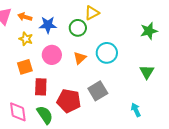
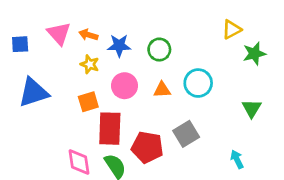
yellow triangle: (92, 13) -> (232, 29), moved
orange triangle: (80, 58) -> (162, 90), turned 40
red rectangle: (41, 87) -> (110, 129), size x1.4

